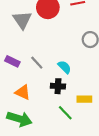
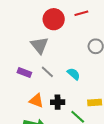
gray triangle: (22, 20) -> (39, 45), moved
black cross: (58, 86) -> (58, 102), moved

